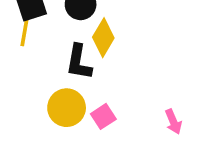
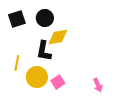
yellow line: (25, 32) -> (17, 63), moved
yellow diamond: (103, 38) -> (58, 37), turned 50

